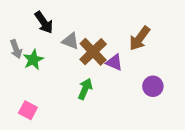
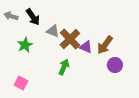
brown arrow: (140, 38) -> (105, 45), moved
gray arrow: (16, 49) -> (11, 16), moved, turned 128

